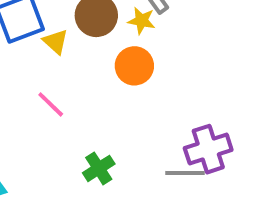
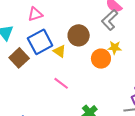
yellow star: (142, 21) -> (115, 48), moved

